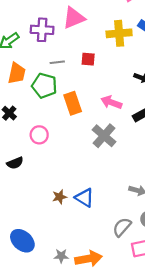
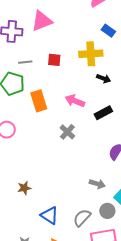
yellow cross: (119, 33) -> (91, 54), moved
gray cross: (104, 136) -> (67, 132), size x0.7
blue triangle: (84, 198) -> (50, 215), moved

